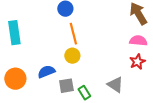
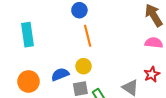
yellow circle: (72, 56) -> (83, 66), moved
red star: (137, 62) -> (152, 74), moved

